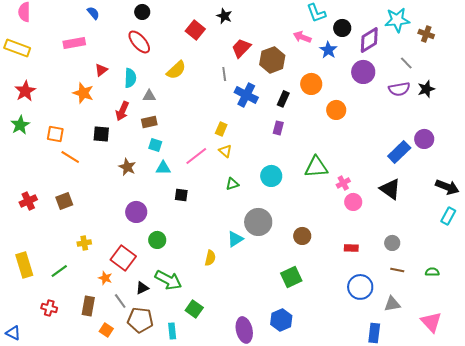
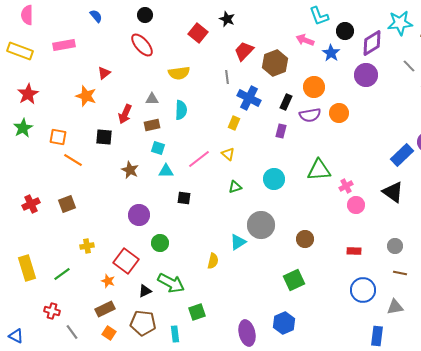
pink rectangle: (74, 43) -> (64, 45), moved
yellow semicircle: (176, 70) -> (179, 73), turned 35
cyan semicircle: (130, 78) -> (181, 110), moved
purple semicircle: (399, 89) -> (310, 115), moved
yellow rectangle: (221, 129) -> (234, 123), moved
gray line: (120, 301) -> (72, 332), moved
brown rectangle: (88, 306) -> (105, 309), moved, turned 54
green square: (194, 309) -> (197, 312), turned 36

